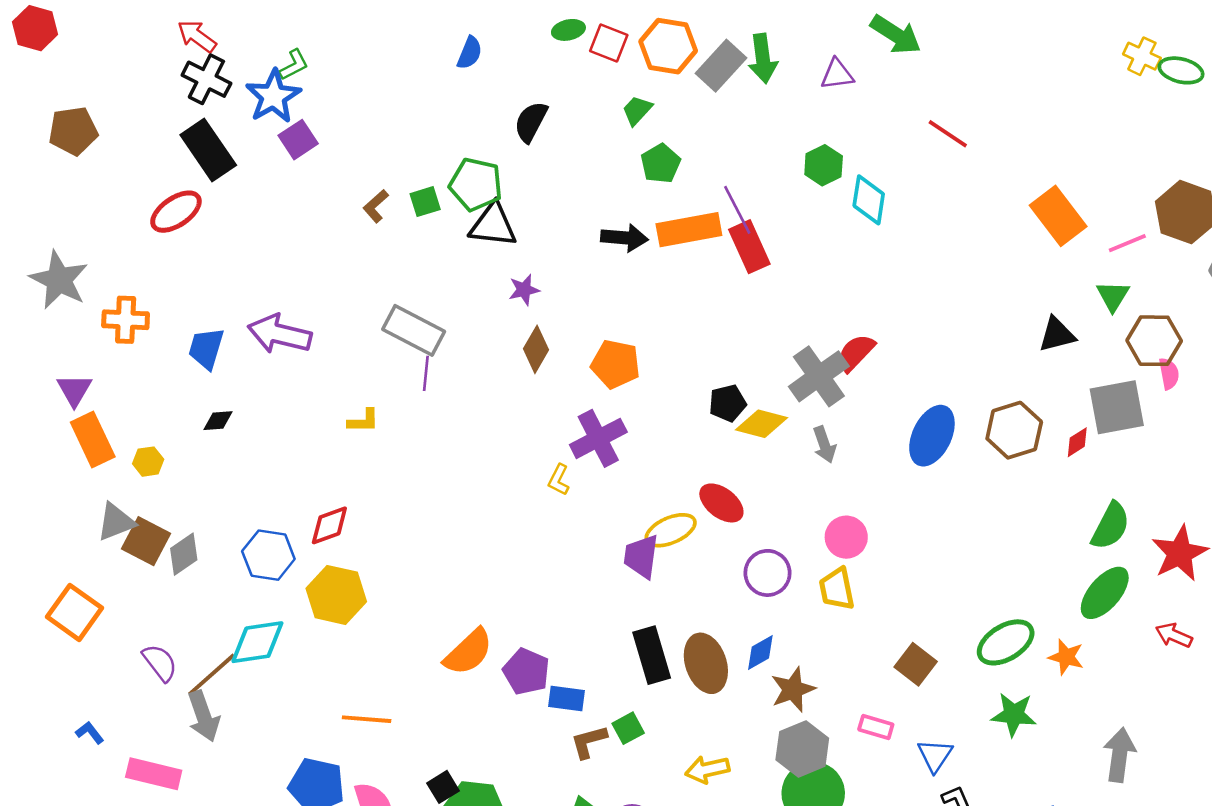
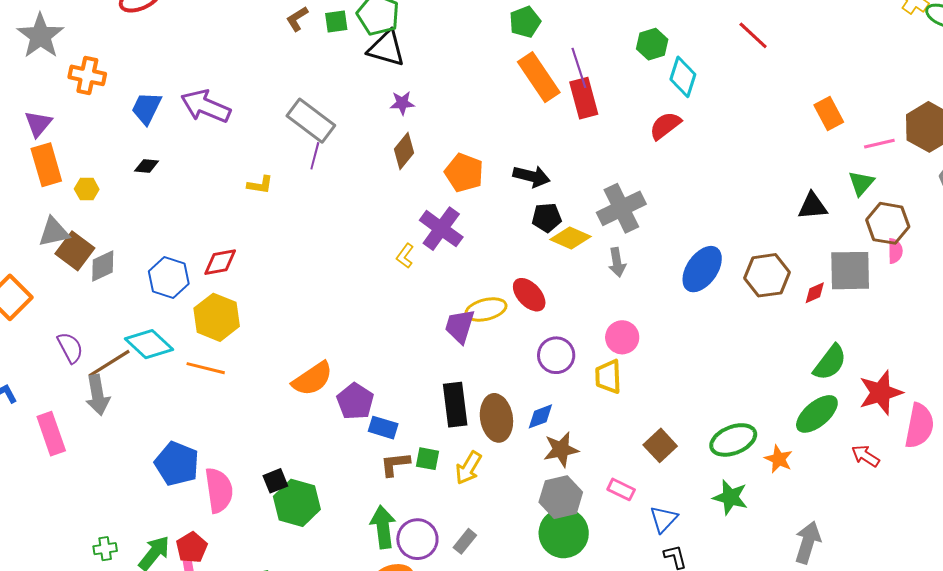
orange rectangle: (1058, 216) -> (829, 114), size x0.7
orange rectangle: (689, 230) -> (539, 77), turned 57
black arrow: (624, 238) -> (532, 176), moved
red semicircle: (856, 353) -> (665, 126), moved
purple cross: (598, 438) -> (441, 229), turned -36
cyan diamond: (257, 642) -> (149, 344), turned 42
orange line: (367, 719) -> (206, 368), moved
green square: (628, 728) -> (427, 459), turned 30
yellow arrow: (707, 769) -> (468, 468), moved, turned -56
pink rectangle: (154, 774) -> (51, 434), turned 48

